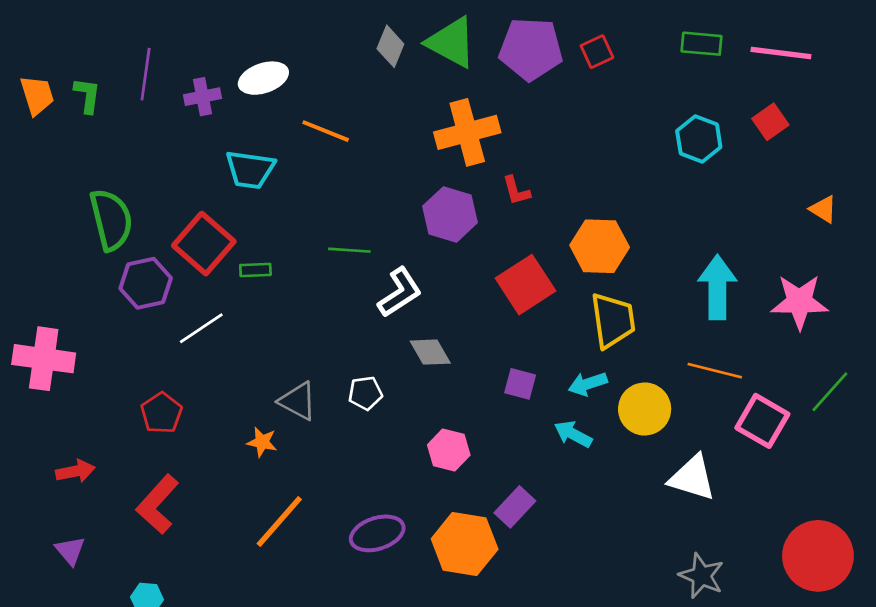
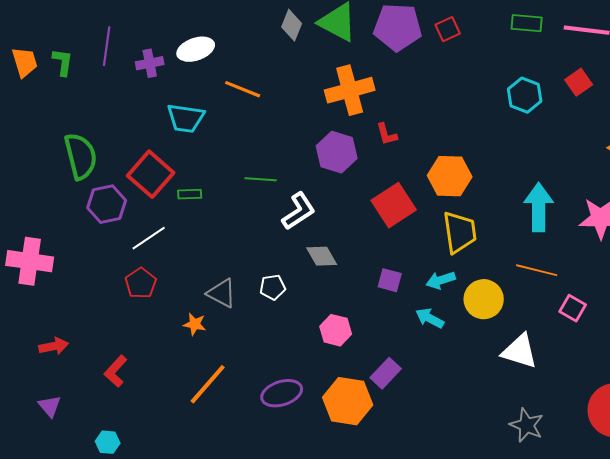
red pentagon: (161, 413) -> (141, 283), moved
pink square: (762, 421) -> (573, 308), size x0.7
red L-shape: (158, 504) -> (116, 371), size x0.7

